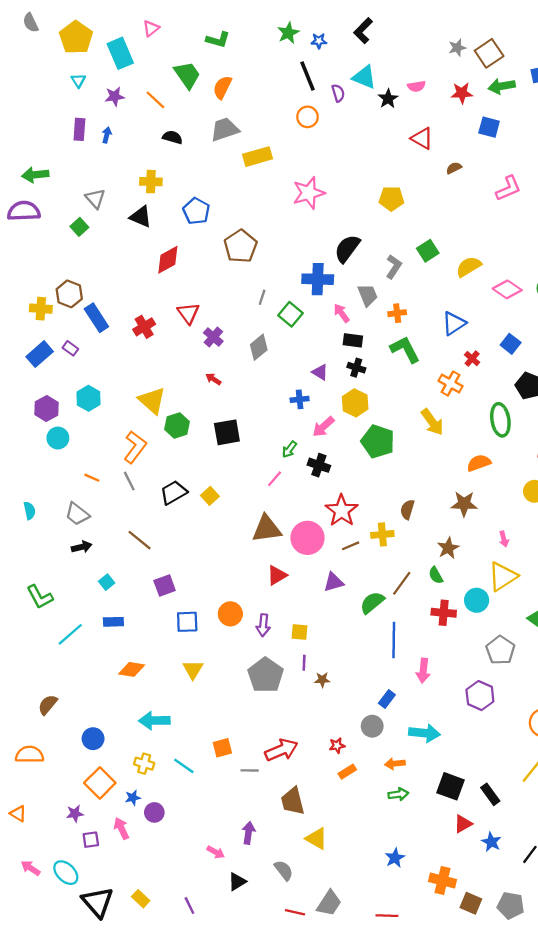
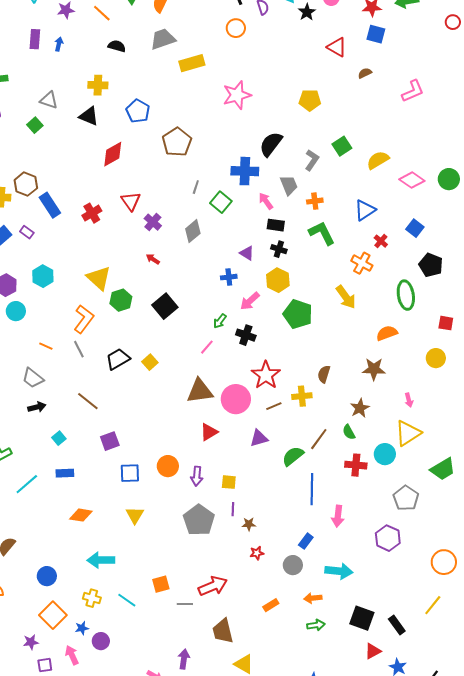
blue square: (489, 127) -> (376, 34), moved
gray triangle: (95, 199) -> (49, 100), turned -30
black square: (227, 432) -> (165, 306), turned -30
red star: (337, 745) -> (257, 553), moved

